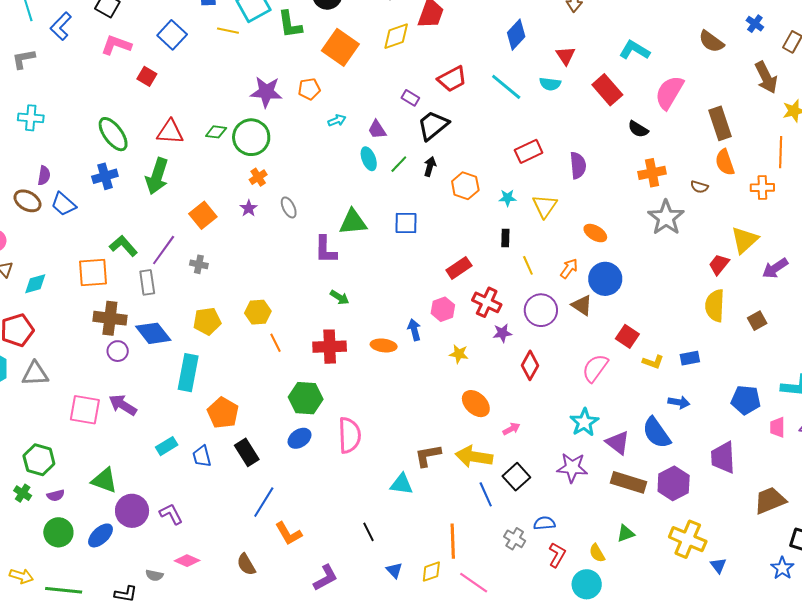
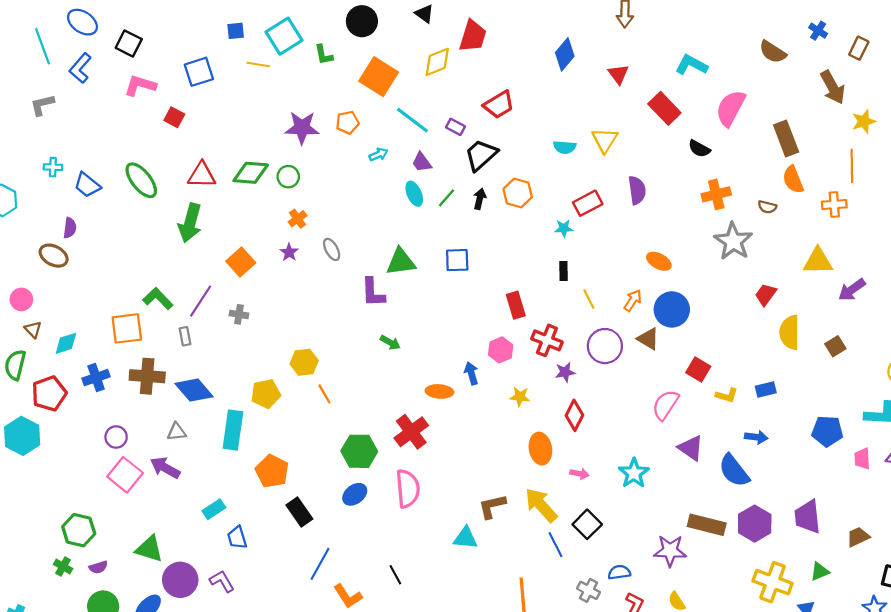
green L-shape: (290, 24) -> (324, 55), size x0.7
blue square: (172, 35) -> (199, 72), turned 32
cyan semicircle: (550, 84) -> (565, 147), moved
cyan line: (506, 87) -> (412, 120), moved
cyan cross: (31, 118) -> (53, 167), size x0.7
green diamond: (216, 132) -> (251, 173), size x1.6
green circle: (251, 137) -> (288, 177), size x0.6
red rectangle: (529, 151) -> (588, 203), moved
blue cross: (105, 176) -> (96, 378), moved
orange hexagon: (465, 186) -> (518, 193), moved
blue trapezoid: (64, 204) -> (87, 185), moved
yellow triangle: (545, 206) -> (605, 140), moved
yellow triangle: (744, 240) -> (818, 261), turned 44
red trapezoid: (719, 264) -> (766, 295), moved
red rectangle: (459, 268) -> (516, 305), turned -70
gray rectangle: (147, 282) -> (185, 336), size x0.7
yellow pentagon: (207, 321) -> (266, 394), moved
red cross: (330, 347) -> (411, 432), moved, turned -32
purple circle: (118, 351) -> (116, 437), moved
red diamond: (530, 365) -> (574, 415), moved
gray triangle: (35, 374) -> (177, 432), moved, size x0.7
orange ellipse: (476, 404) -> (540, 449), turned 40
pink square: (85, 410) -> (125, 475), turned 32
cyan star: (584, 422) -> (634, 473), moved
pink arrow: (511, 429) -> (579, 474), turned 42
purple triangle: (618, 443) -> (691, 448), moved
blue trapezoid: (202, 456) -> (237, 538), moved
yellow arrow: (474, 457) -> (541, 505), turned 42
purple trapezoid: (723, 457) -> (808, 517), moved
purple star: (572, 468) -> (670, 551), moved
brown trapezoid: (770, 500) -> (858, 537), size x0.7
black line: (368, 532) -> (395, 575), moved
green triangle: (626, 533) -> (820, 571), moved

